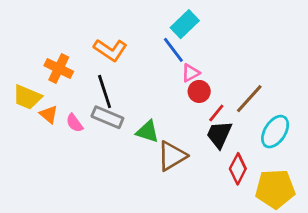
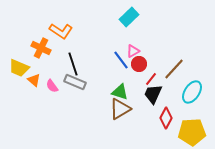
orange L-shape: (110, 50) -> (61, 31), moved
blue line: (173, 50) -> (121, 60), moved
green triangle: (148, 132) -> (120, 92), moved

